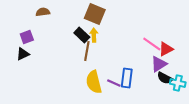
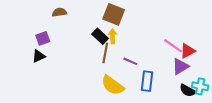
black semicircle: (165, 78) -> (188, 90), moved
yellow semicircle: (94, 82) -> (113, 85), turned -40
purple line: (114, 83) -> (130, 61), moved

